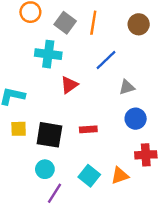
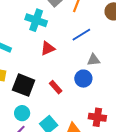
blue circle: (136, 119) -> (83, 79), moved
red rectangle: (88, 129) -> (56, 87), turned 40
cyan circle: (45, 169) -> (22, 113), moved

